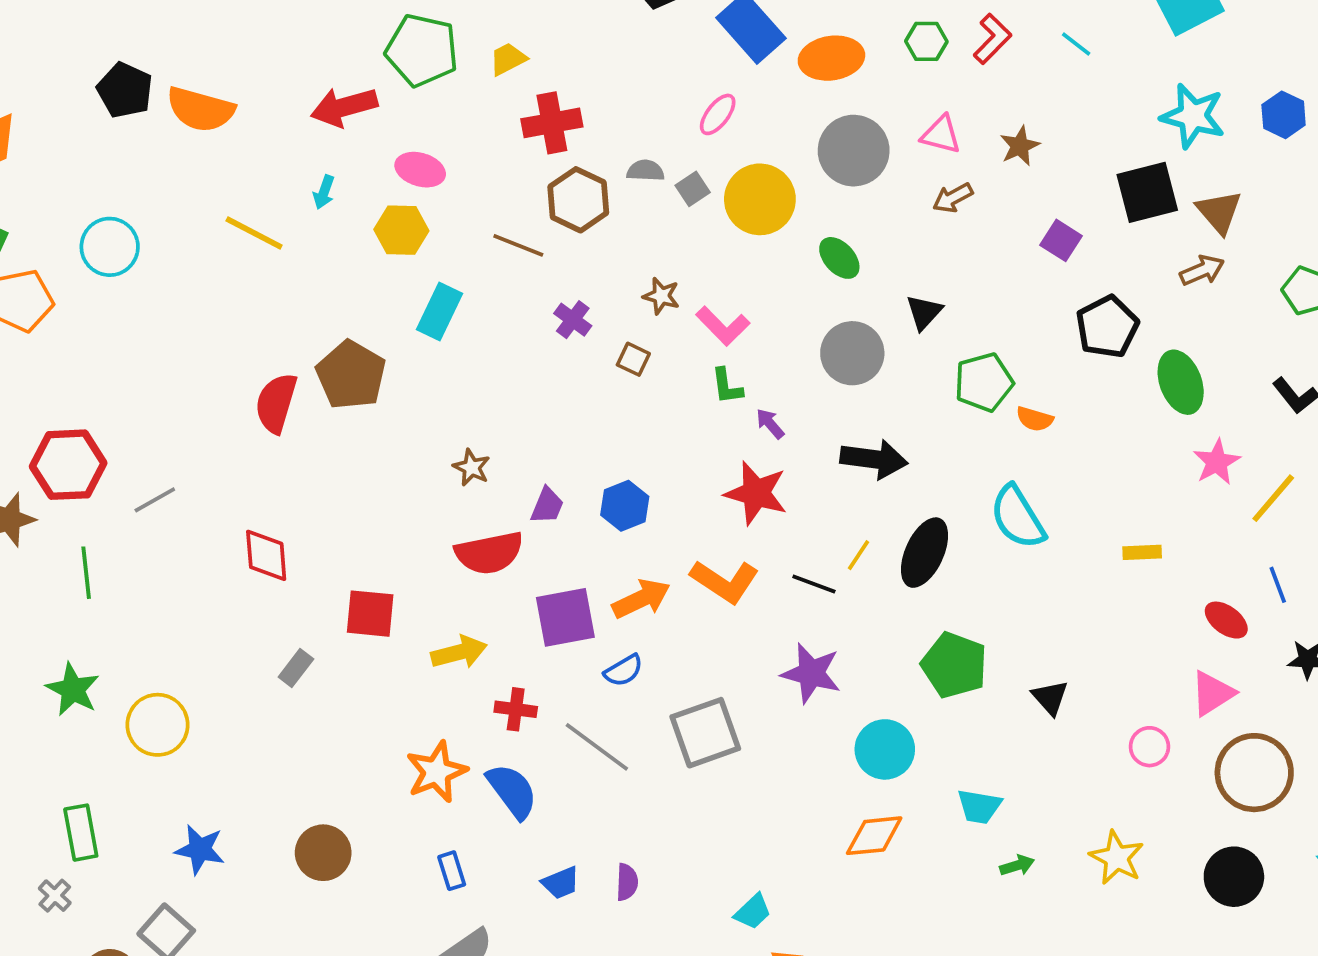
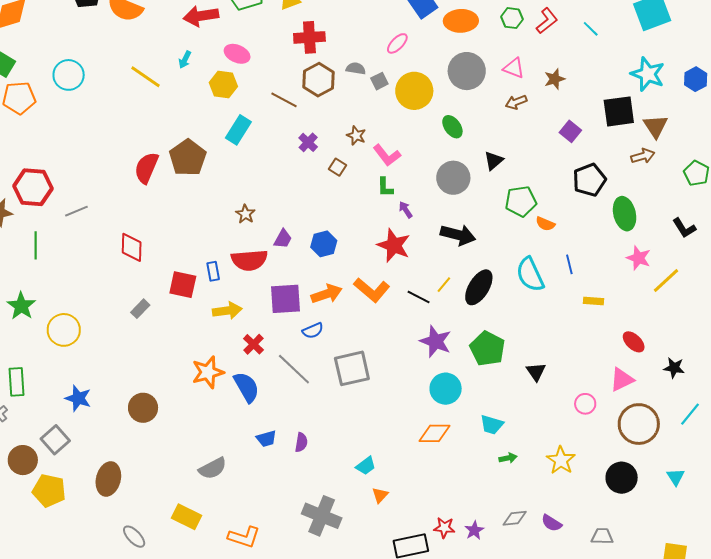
pink star: (1217, 462) -> (639, 258), turned -30
blue line: (1278, 585) -> (569, 264), moved
purple star: (811, 673) -> (436, 341), moved
red cross: (516, 709) -> (253, 344), turned 30
blue rectangle: (452, 871) -> (213, 271), moved

